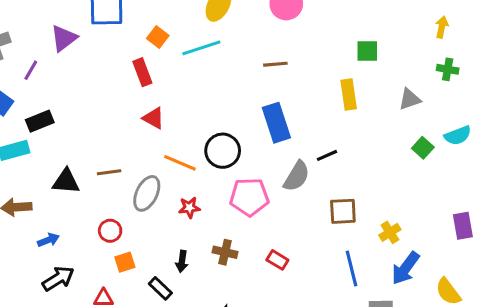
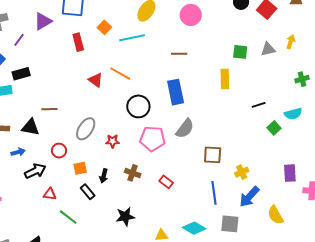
green cross: (448, 69) -> (302, 79), moved, turned -32
red rectangle: (142, 72) -> (78, 42), moved
gray triangle: (410, 99) -> (268, 49), moved
green square: (423, 148) -> (274, 128), moved
black line: (327, 155) -> (259, 105), moved
orange line: (180, 163) -> (120, 74), moved
brown line: (109, 172) -> (49, 109), moved
black triangle: (66, 181) -> (30, 127), moved
orange square: (125, 262) -> (80, 168), moved
black arrow: (58, 278) -> (35, 171), moved

